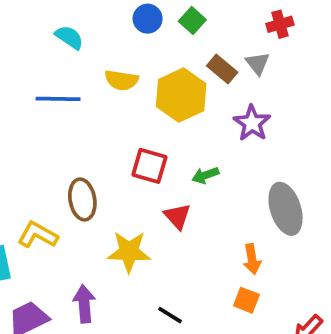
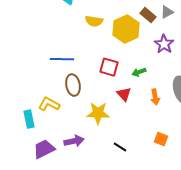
gray triangle: (258, 63) -> (167, 12), turned 40
blue line: (58, 99) -> (62, 59), moved
orange arrow: (252, 259) -> (155, 97), moved
purple arrow: (84, 304) -> (74, 141), turned 84

